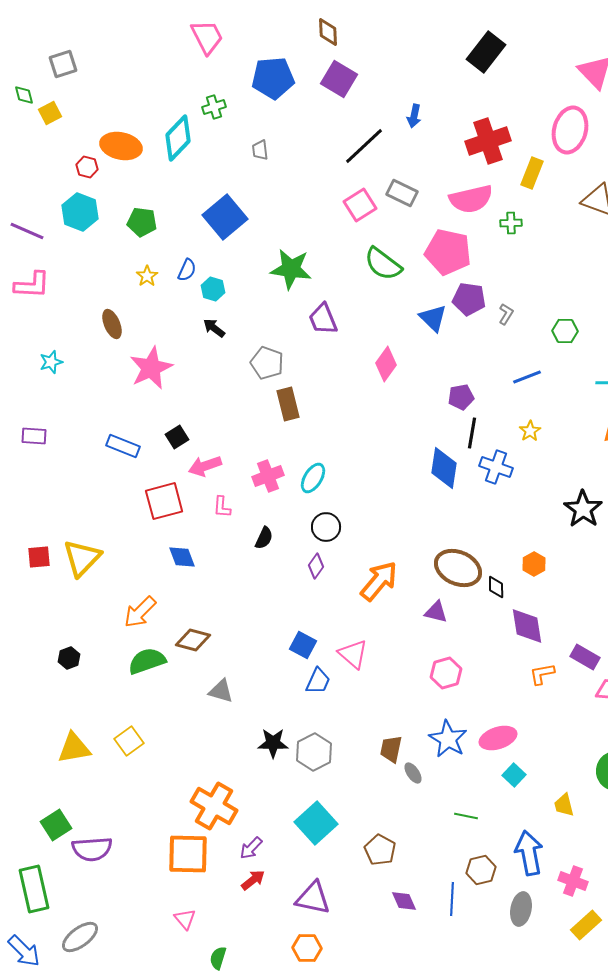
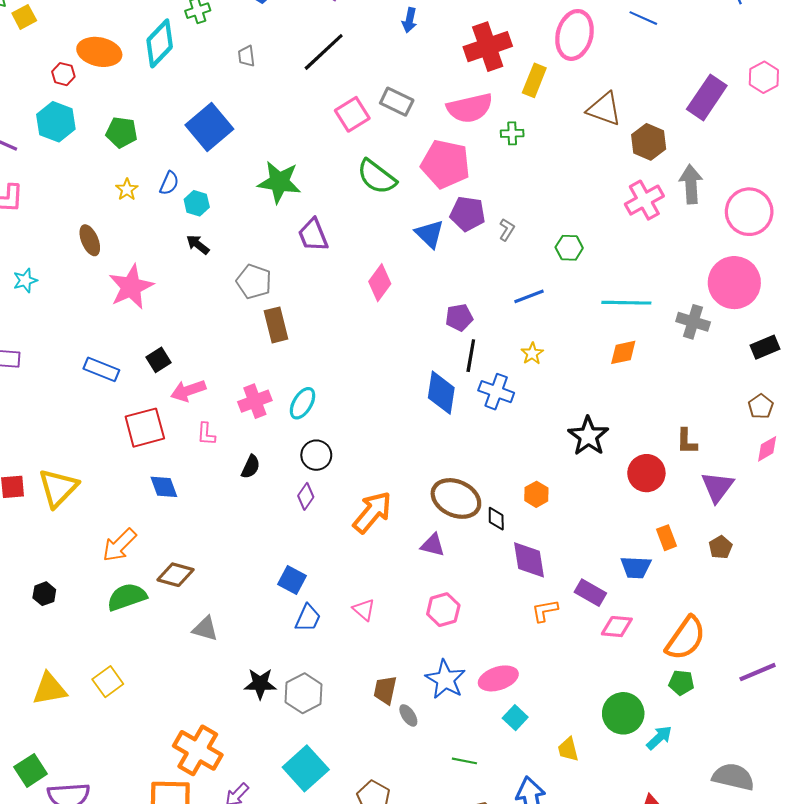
black line: (364, 146) -> (324, 52), moved
pink triangle: (353, 654) -> (364, 610), moved, size x0.7

